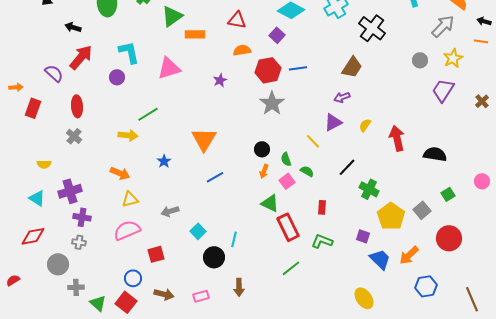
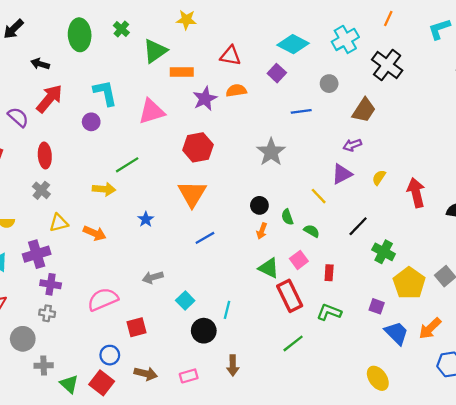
gray circle: (420, 60) -> (329, 84), moved
red hexagon: (268, 70) -> (198, 147), moved
purple star: (220, 80) -> (205, 99), moved, size x1.5
pink square: (287, 181) -> (299, 260), moved
yellow triangle: (130, 199) -> (59, 223), moved

